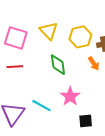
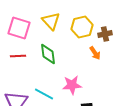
green diamond: (58, 65) -> (48, 54), moved
pink star: (70, 96) -> (72, 85), turned 30

